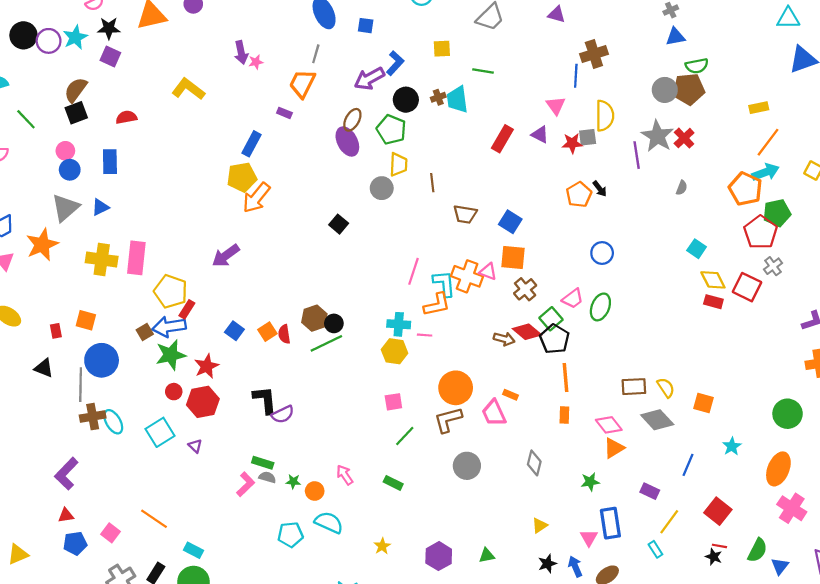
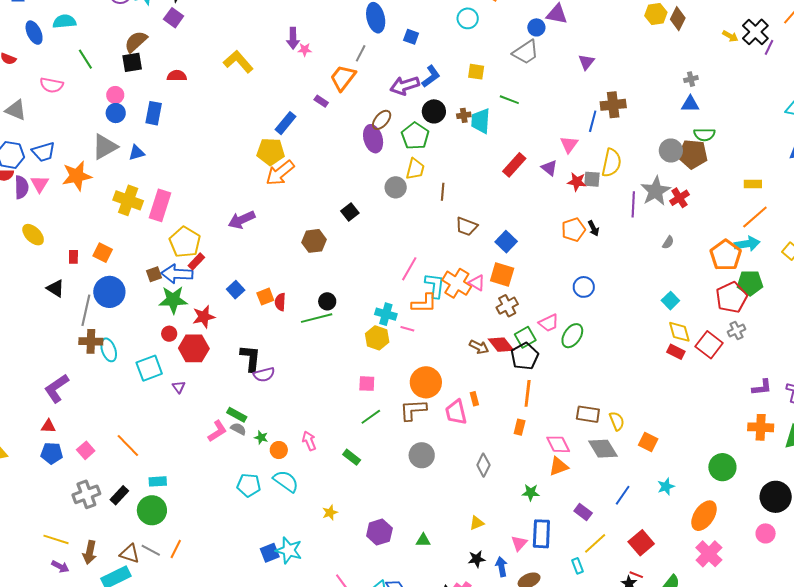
purple triangle: (556, 14) -> (586, 62), turned 42
brown hexagon: (314, 318) -> (314, 241), moved
orange rectangle: (510, 395) -> (474, 399), turned 40
cyan rectangle: (193, 550) -> (158, 481), turned -42

